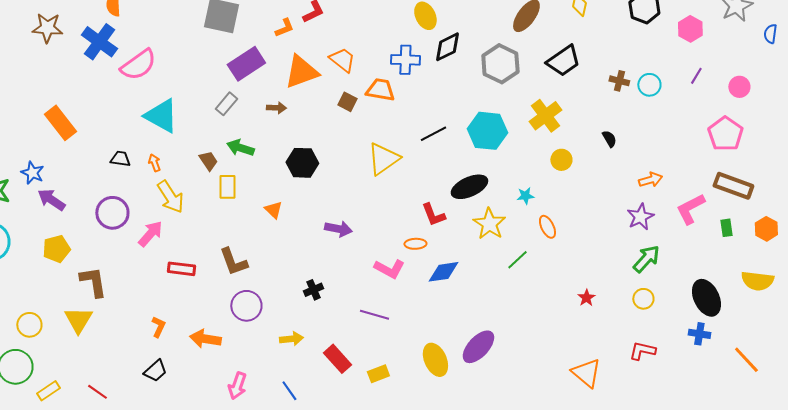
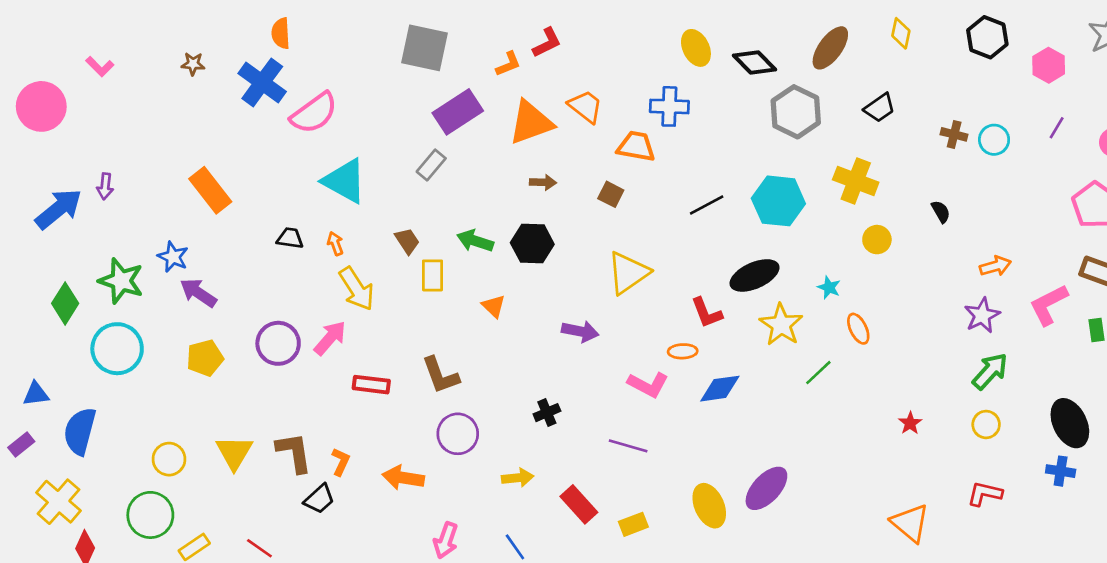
brown star: (47, 28) -> (193, 64), size x0.6
black diamond: (447, 47) -> (755, 63), moved, turned 72
black trapezoid: (563, 61) -> (880, 108), size x0.7
brown square: (347, 102) -> (611, 194), moved
brown arrow: (276, 108) -> (543, 182), moved
yellow cross: (545, 116) -> (856, 181), turned -32
green arrow: (240, 148) -> (475, 241), moved
yellow triangle: (383, 159) -> (628, 273), moved
cyan star: (525, 196) -> (829, 287), turned 30
purple circle: (112, 213) -> (278, 343), moved
brown L-shape: (93, 282) -> (294, 452), moved
black trapezoid: (155, 371) -> (319, 499), moved

